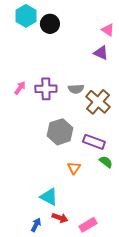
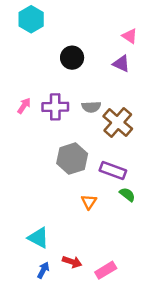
black circle: (50, 24) -> (72, 58), moved
cyan triangle: (49, 197) -> (38, 238), moved

